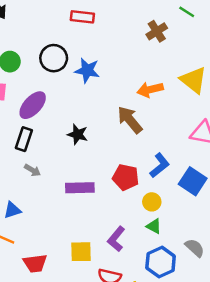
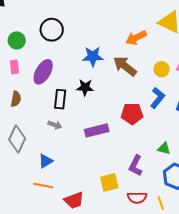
blue star: (87, 70) -> (93, 56), moved
black rectangle: (24, 139) -> (60, 99), moved
yellow circle: (152, 202) -> (162, 69), moved

